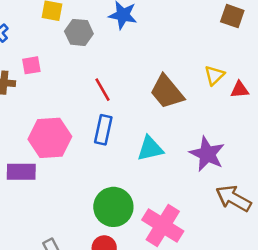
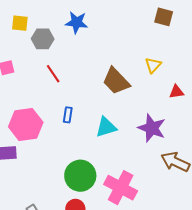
red line: (103, 90) -> (53, 74), moved
red triangle: (240, 90) -> (176, 92), moved
blue rectangle: (103, 130) -> (68, 115), size x0.7

